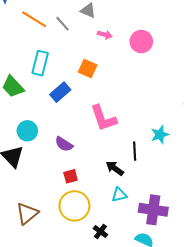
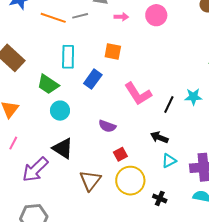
gray line: (63, 24) -> (80, 16), turned -49
cyan circle: (27, 131) -> (60, 111), moved
cyan star: (160, 135) -> (193, 97), turned 30
black line: (135, 151) -> (169, 105), moved, turned 42
brown triangle: (27, 213) -> (90, 180), moved

